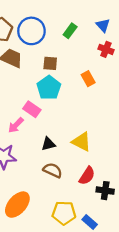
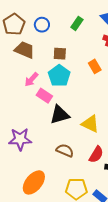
blue circle: (31, 31) -> (42, 25), size x0.6
pink arrow: (16, 125) -> (31, 79), moved
black triangle: (48, 144) -> (60, 115), moved, size x1.5

